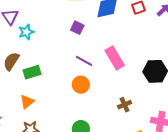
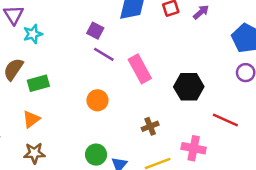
purple line: (84, 61) -> (104, 54), moved

